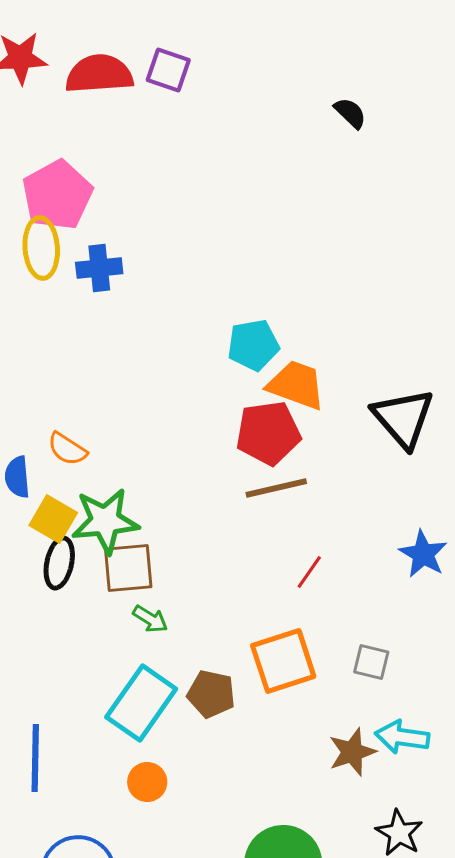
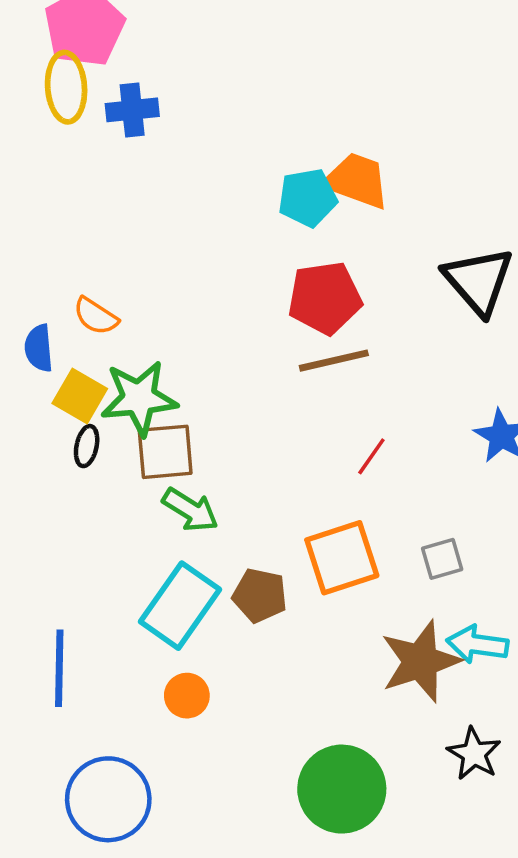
orange trapezoid: (296, 385) -> (357, 181), moved
black ellipse: (59, 563) -> (87, 446), size x0.7
green arrow: (150, 619) -> (190, 510), size x1.4
gray square: (371, 662) -> (442, 559), turned -30
brown star: (352, 752) -> (420, 661), size x1.5

